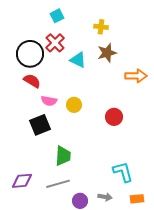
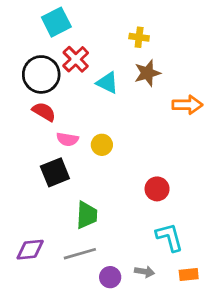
cyan square: (57, 16) -> (56, 22), moved, size x1.5
red circle: (114, 117) -> (157, 189), moved

